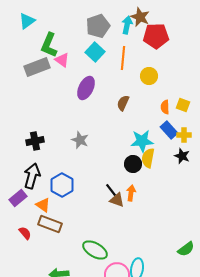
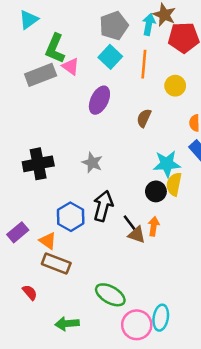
black cross: (35, 141) -> (38, 164), size x1.4
black arrow: (32, 176) -> (103, 206), moved
red semicircle: (25, 233) -> (30, 292), moved

